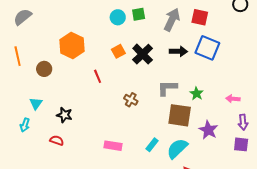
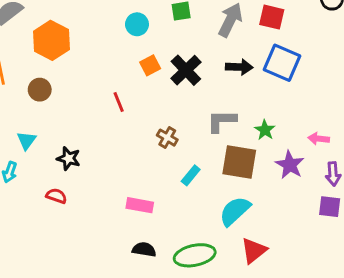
cyan circle: (118, 17) -> (137, 24), moved
orange hexagon: (72, 46) -> (51, 40), moved
purple star: (208, 130) -> (290, 165), moved
cyan rectangle: (152, 145) -> (191, 175), moved

